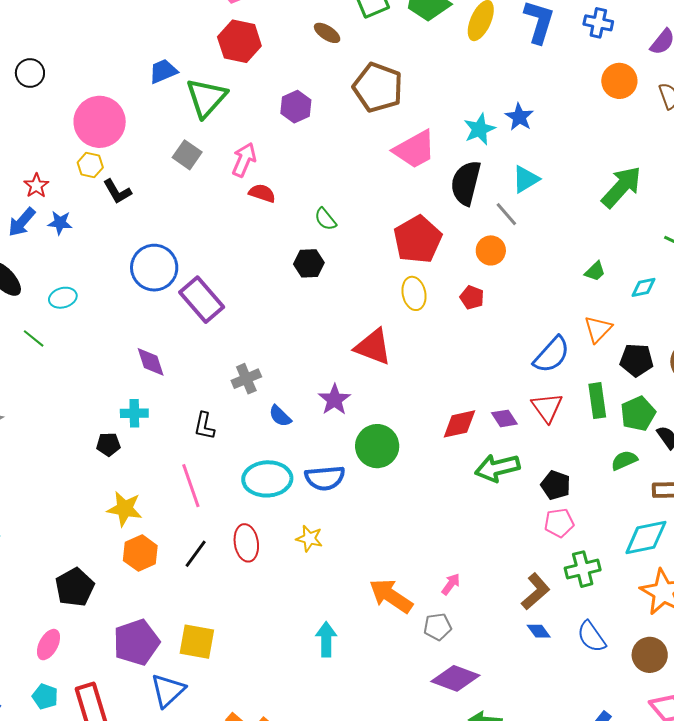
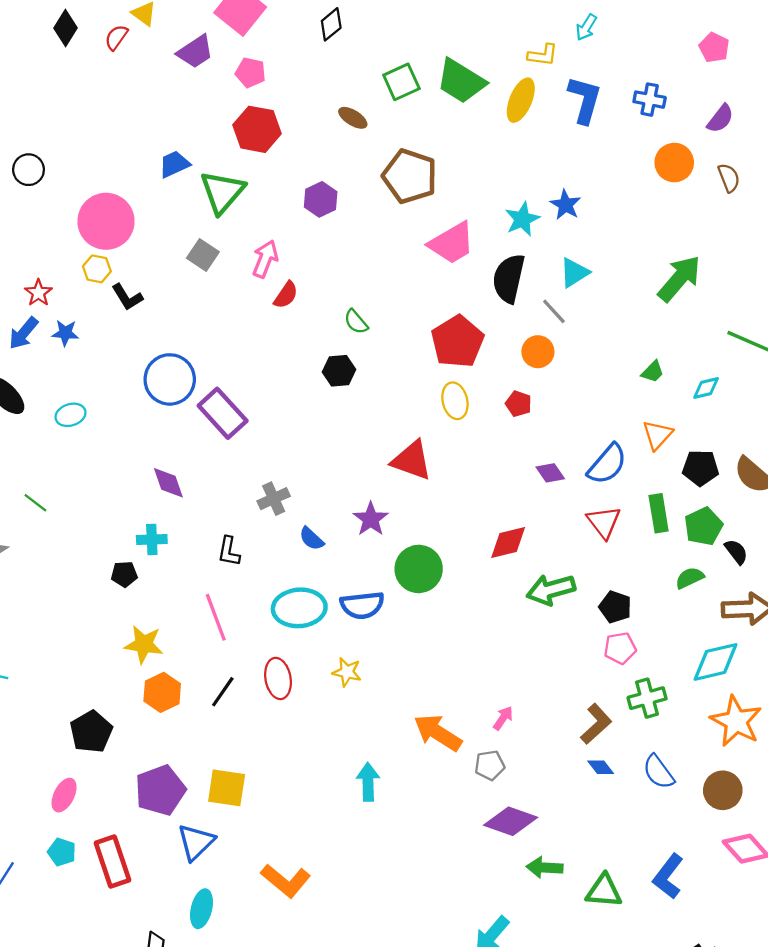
red semicircle: (262, 193) -> (286, 295), turned 108
green line: (34, 338) -> (35, 503), moved
purple diamond: (504, 418) -> (550, 473), moved

